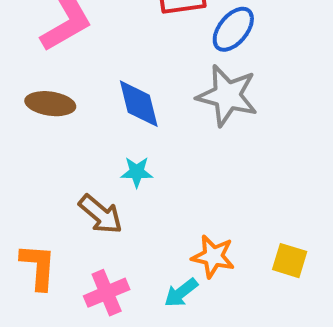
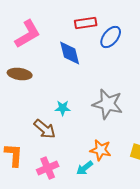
gray star: (227, 96) -> (108, 104), moved
blue diamond: (139, 104) -> (70, 53), moved

